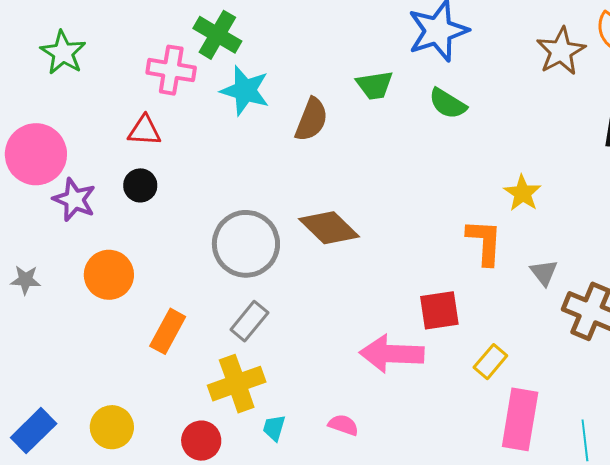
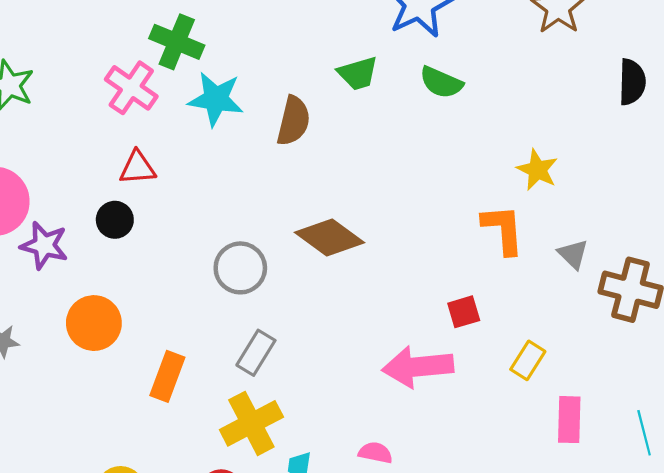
pink cross: (171, 70) -> (131, 88), turned 33
red triangle: (145, 131) -> (138, 168), moved
gray circle: (246, 244) -> (240, 268), size x0.7
red square: (439, 310) -> (464, 312), size x0.7
pink rectangle: (520, 419) -> (569, 420), size x0.7

